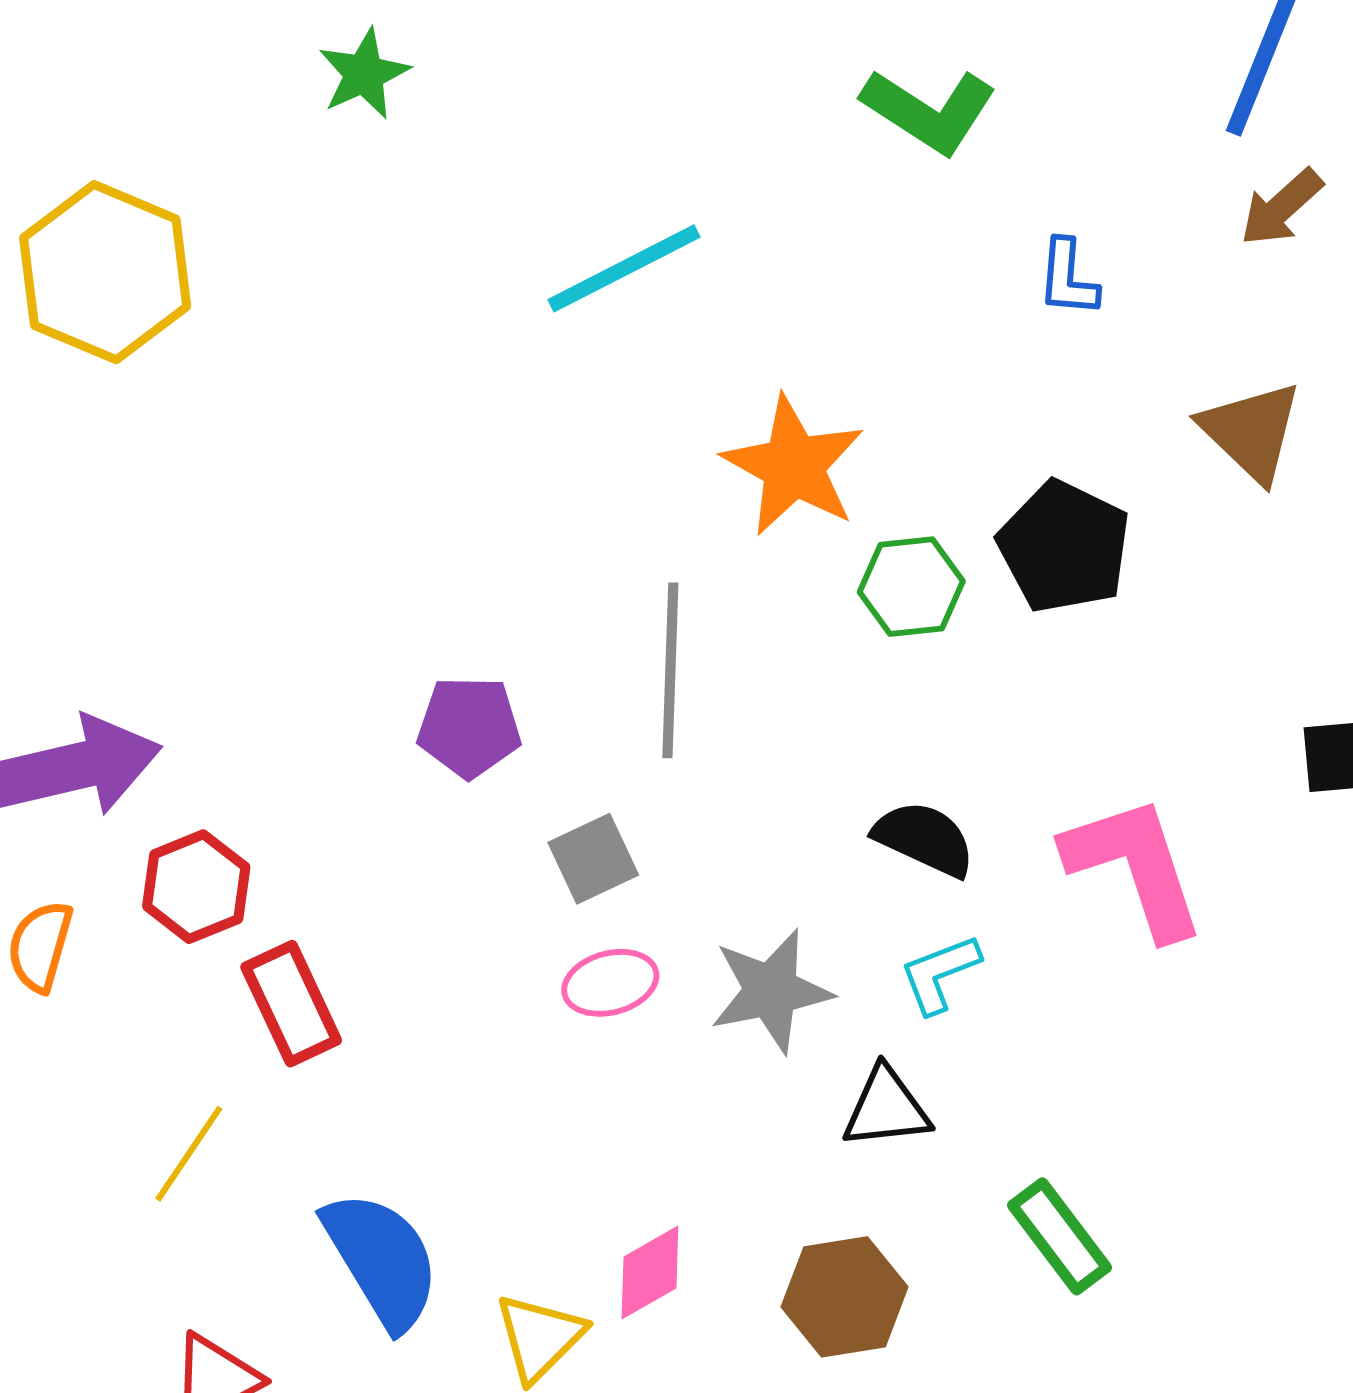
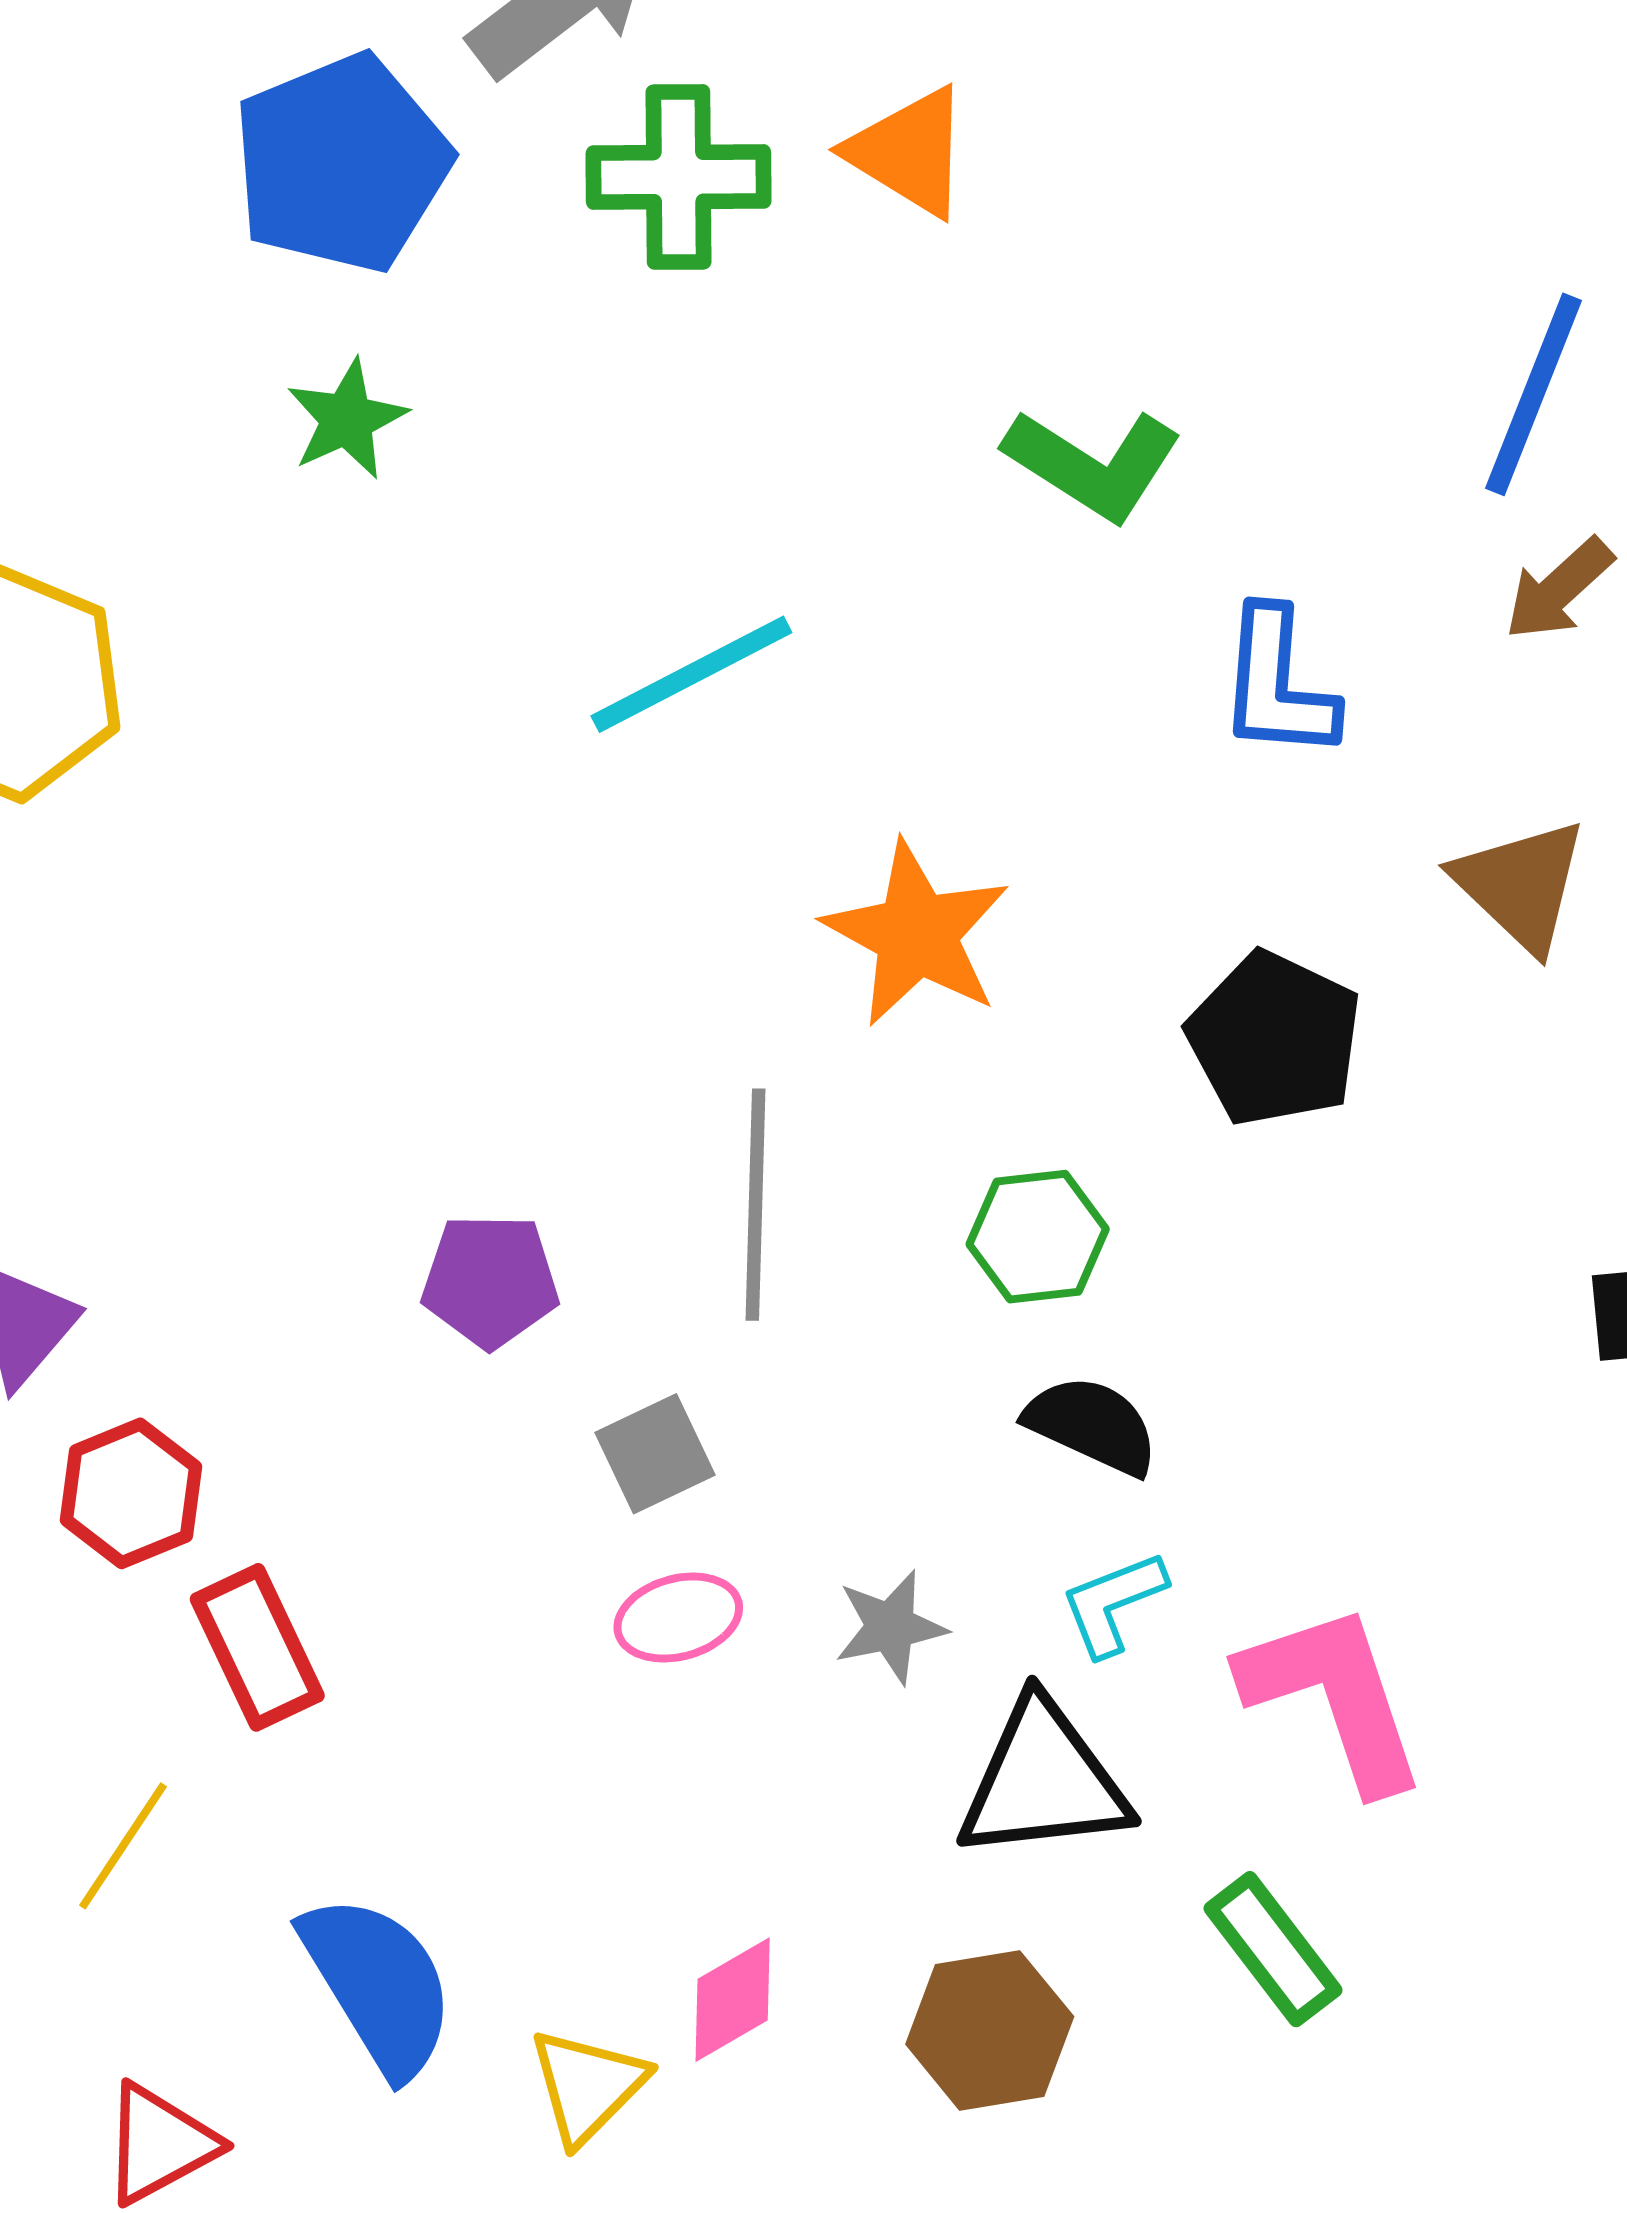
blue L-shape: (1068, 278) -> (1277, 684), size x1.5
green hexagon: (911, 587) -> (1038, 1237), moved
pink L-shape: (1135, 867) -> (1334, 1697), moved
gray star: (771, 991) -> (890, 1627), size x0.7
black triangle: (886, 1108) -> (1043, 1781), size x1.5

